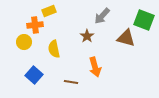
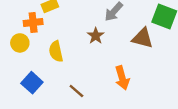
orange arrow: (95, 67) -> (122, 78), moved
brown line: (71, 82) -> (76, 91), turned 32

